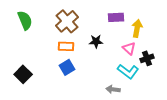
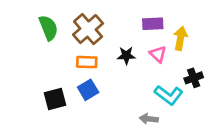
green semicircle: (25, 20) -> (48, 28), moved
pink triangle: (129, 48) -> (158, 54), moved
black square: (23, 74) -> (55, 99), moved, turned 30

